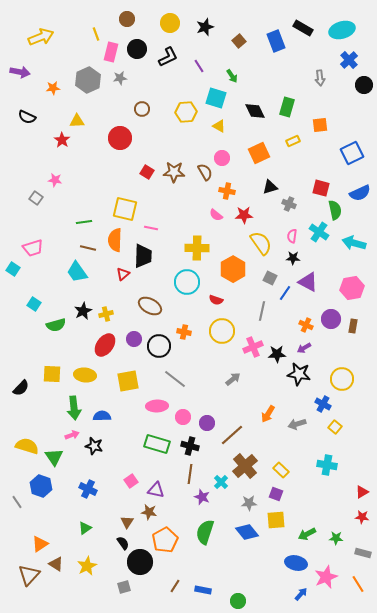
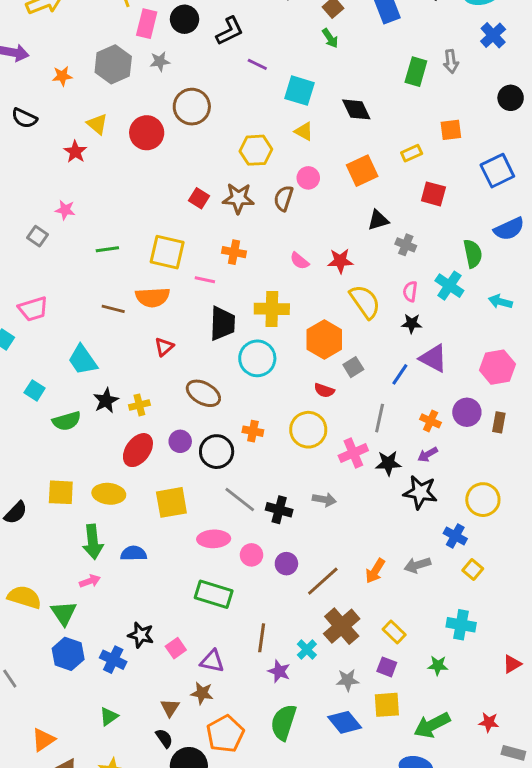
purple line: (199, 66) -> (257, 64), moved, turned -32
green arrow: (232, 76) -> (330, 38), moved
black circle: (364, 85) -> (511, 98), moved
green rectangle: (287, 107) -> (416, 72), moved
brown circle: (142, 109) -> (192, 107), size x1.6
yellow hexagon: (186, 112) -> (256, 150), moved
yellow triangle: (77, 121) -> (97, 124), turned 42
red circle: (120, 138) -> (147, 133), moved
brown semicircle: (205, 172) -> (283, 198), turned -132
red square: (321, 188) -> (433, 194), moved
orange cross: (227, 191) -> (234, 252), moved
green line: (84, 222) -> (107, 249), moved
orange semicircle: (115, 240) -> (152, 297), turned -95
cyan arrow: (354, 243) -> (500, 302), size x0.7
black trapezoid: (143, 256) -> (222, 323), moved
cyan trapezoid: (77, 272) -> (83, 360), moved
gray square: (270, 278) -> (353, 367), moved, turned 32
red semicircle: (216, 300) -> (324, 390), moved
gray line: (262, 311) -> (380, 418), moved
gray arrow: (233, 379) -> (324, 500), turned 49
orange arrow: (268, 414) -> (375, 571), moved
black star: (94, 446) -> (141, 635), moved
black cross: (190, 446) -> (279, 510), moved
blue hexagon: (41, 486) -> (68, 654), moved
red star: (362, 517) -> (489, 722), moved
green arrow: (307, 534) -> (432, 725), size x1.4
green star: (336, 538) -> (438, 666), moved

